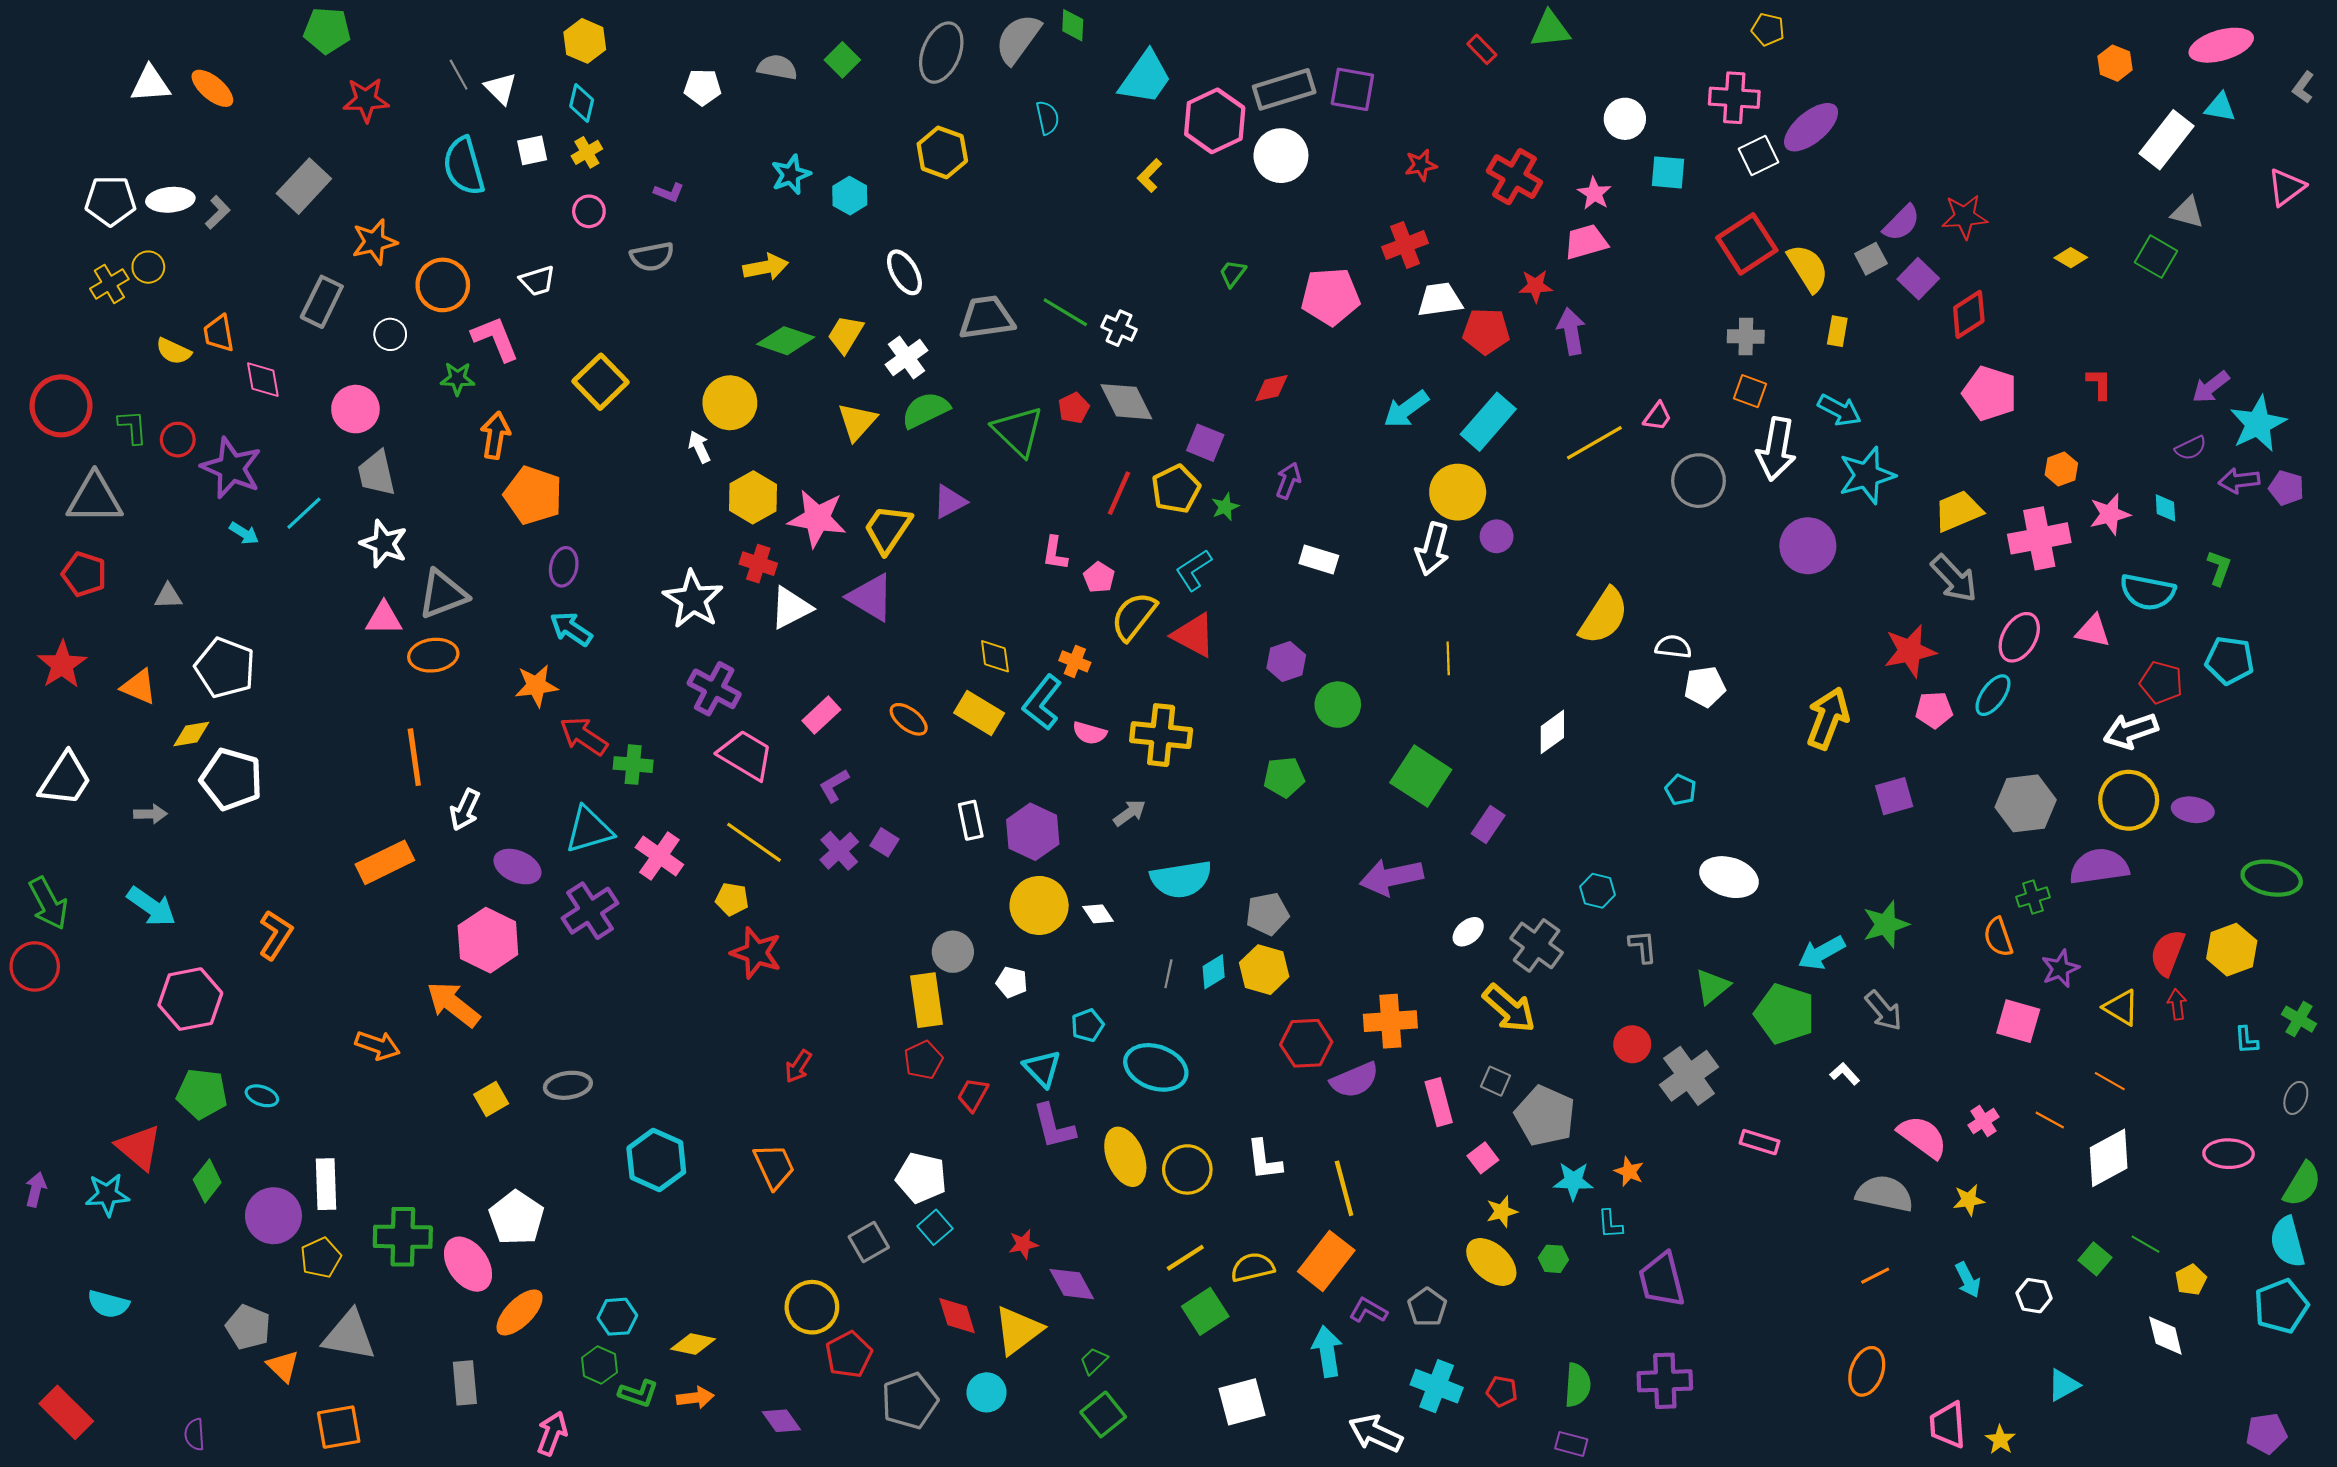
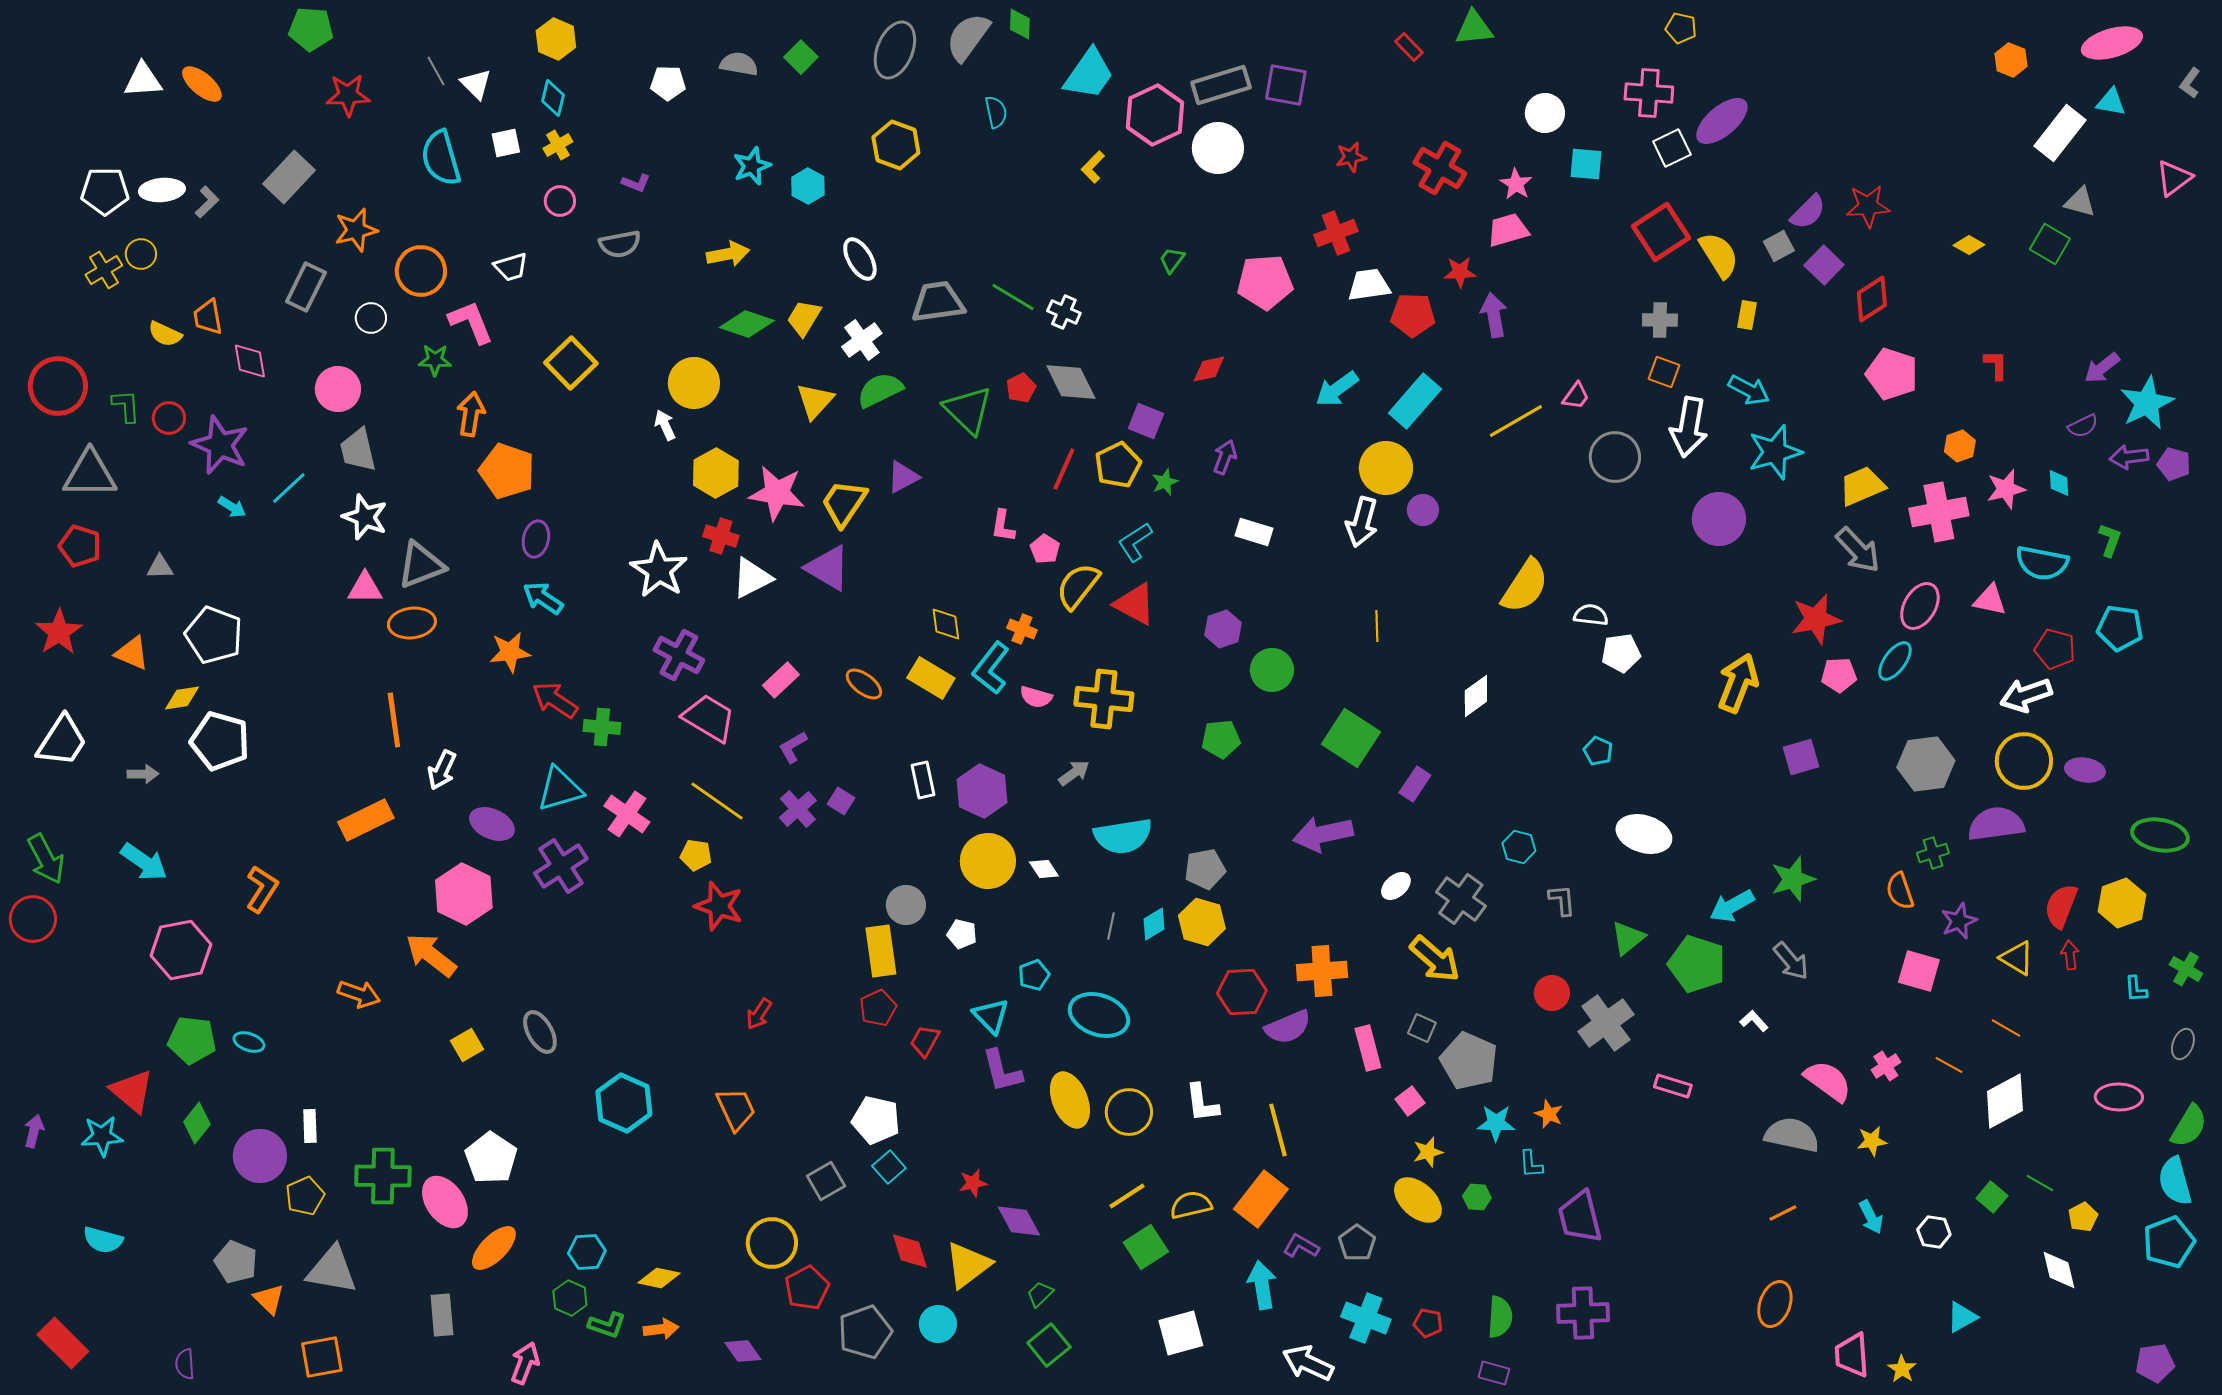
gray ellipse: (568, 1085) -> (540, 1032), turned 69
white rectangle: (326, 1184) -> (310, 1126), size x0.7

